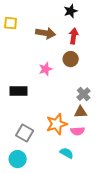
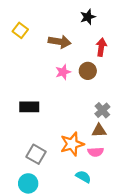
yellow square: (11, 23) -> (20, 30), turned 32
red arrow: (74, 36) -> (101, 47), moved
pink star: (46, 69) -> (63, 72), moved

